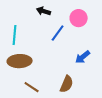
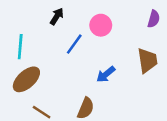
black arrow: (44, 11) -> (57, 16), turned 104
brown ellipse: (20, 61) -> (26, 79), turned -40

